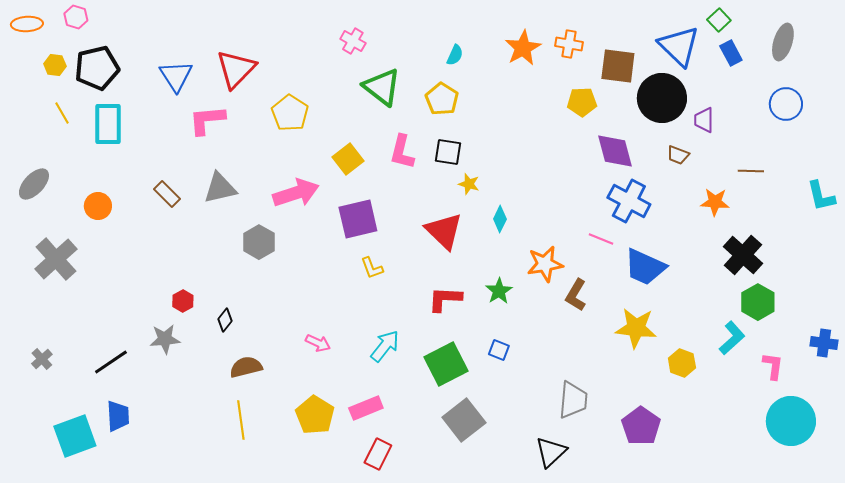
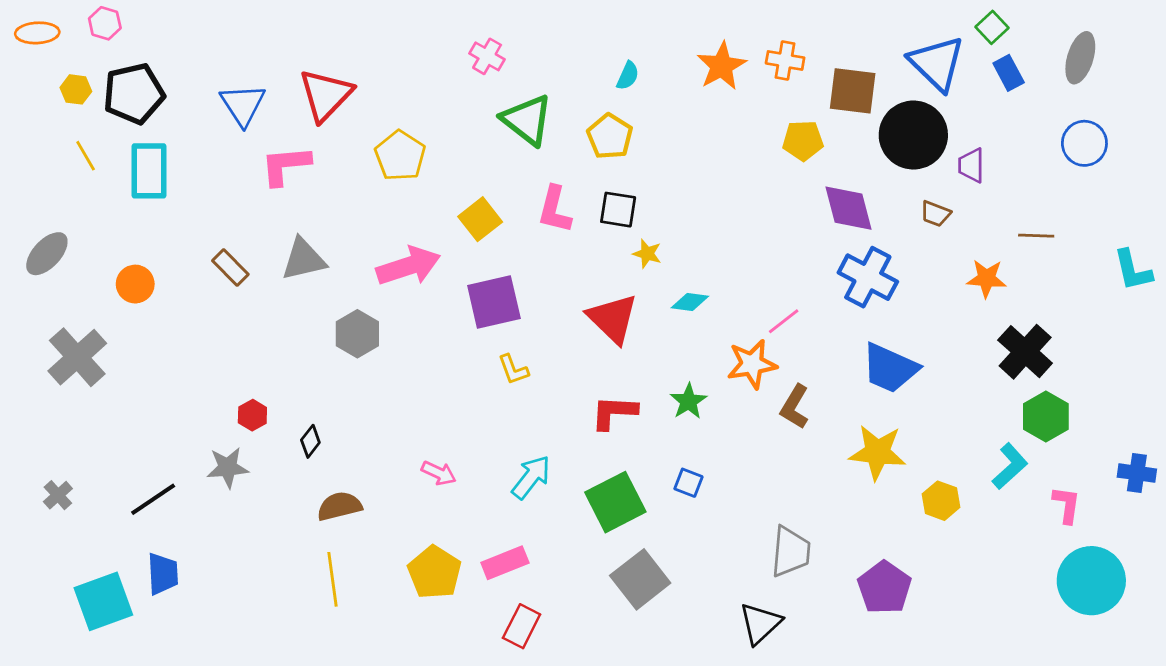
cyan diamond: (500, 219) -> (690, 302), turned 72
pink line: (601, 239) -> (784, 321), moved, turned -60

